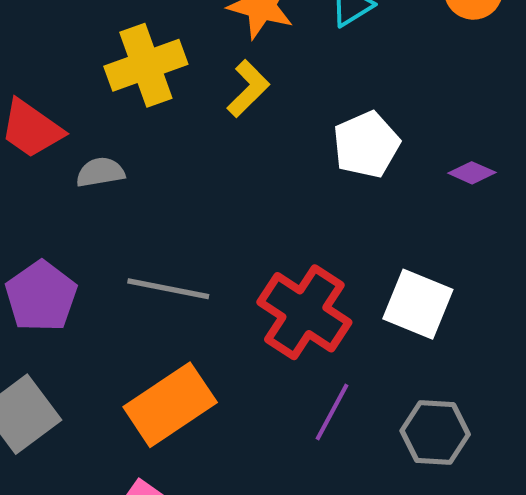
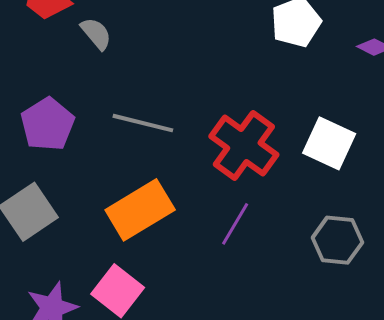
gray semicircle: (100, 172) -> (96, 34), turned 57
purple line: (332, 412) -> (235, 224), moved

